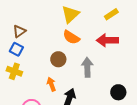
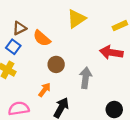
orange semicircle: (71, 37) -> (42, 38), moved
orange arrow: (51, 84) -> (45, 90), turned 48

